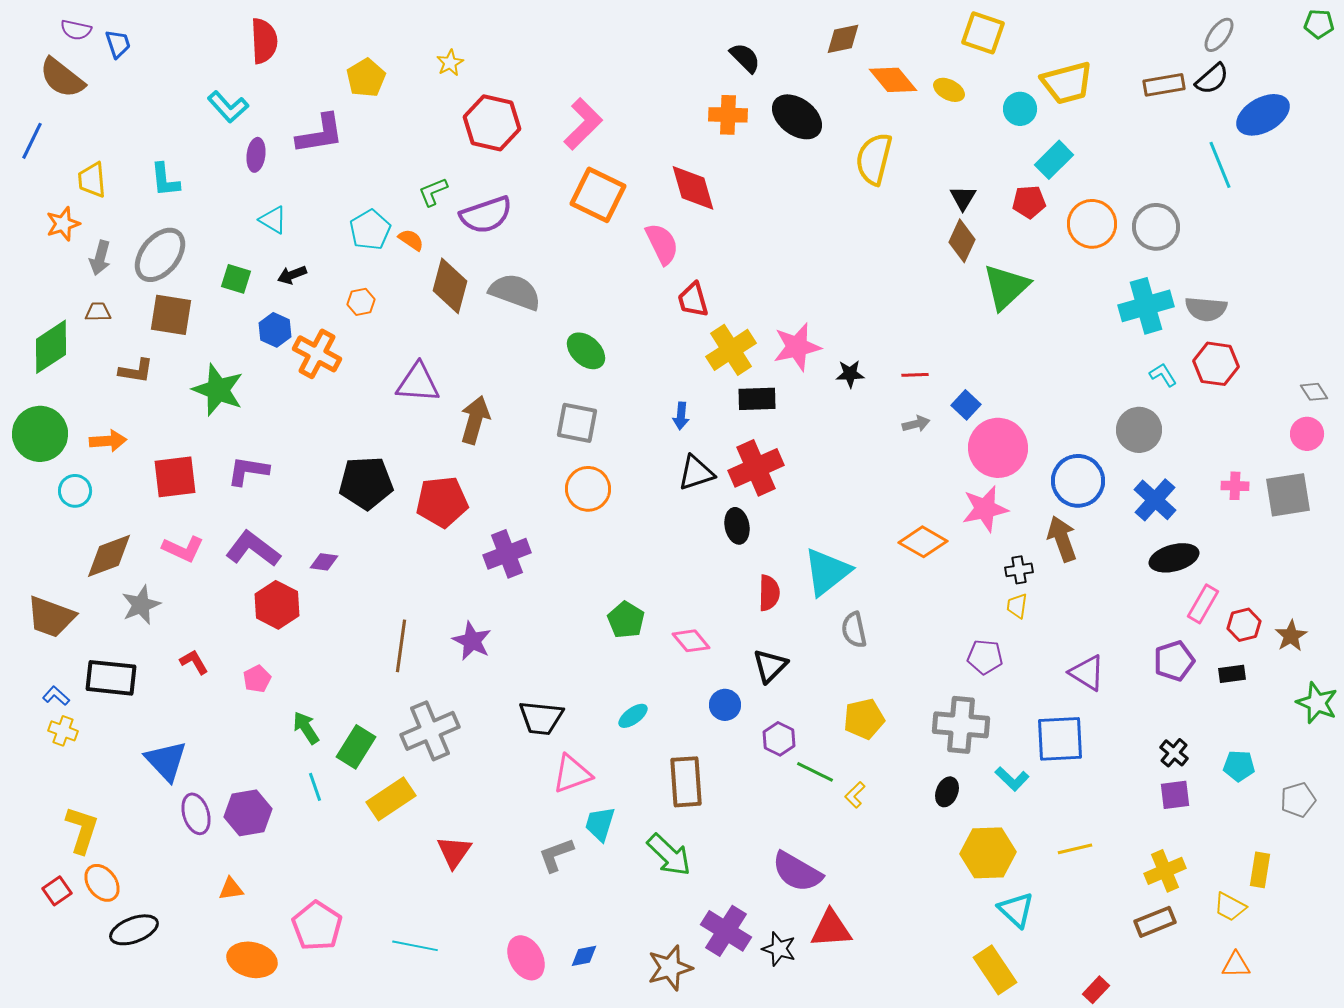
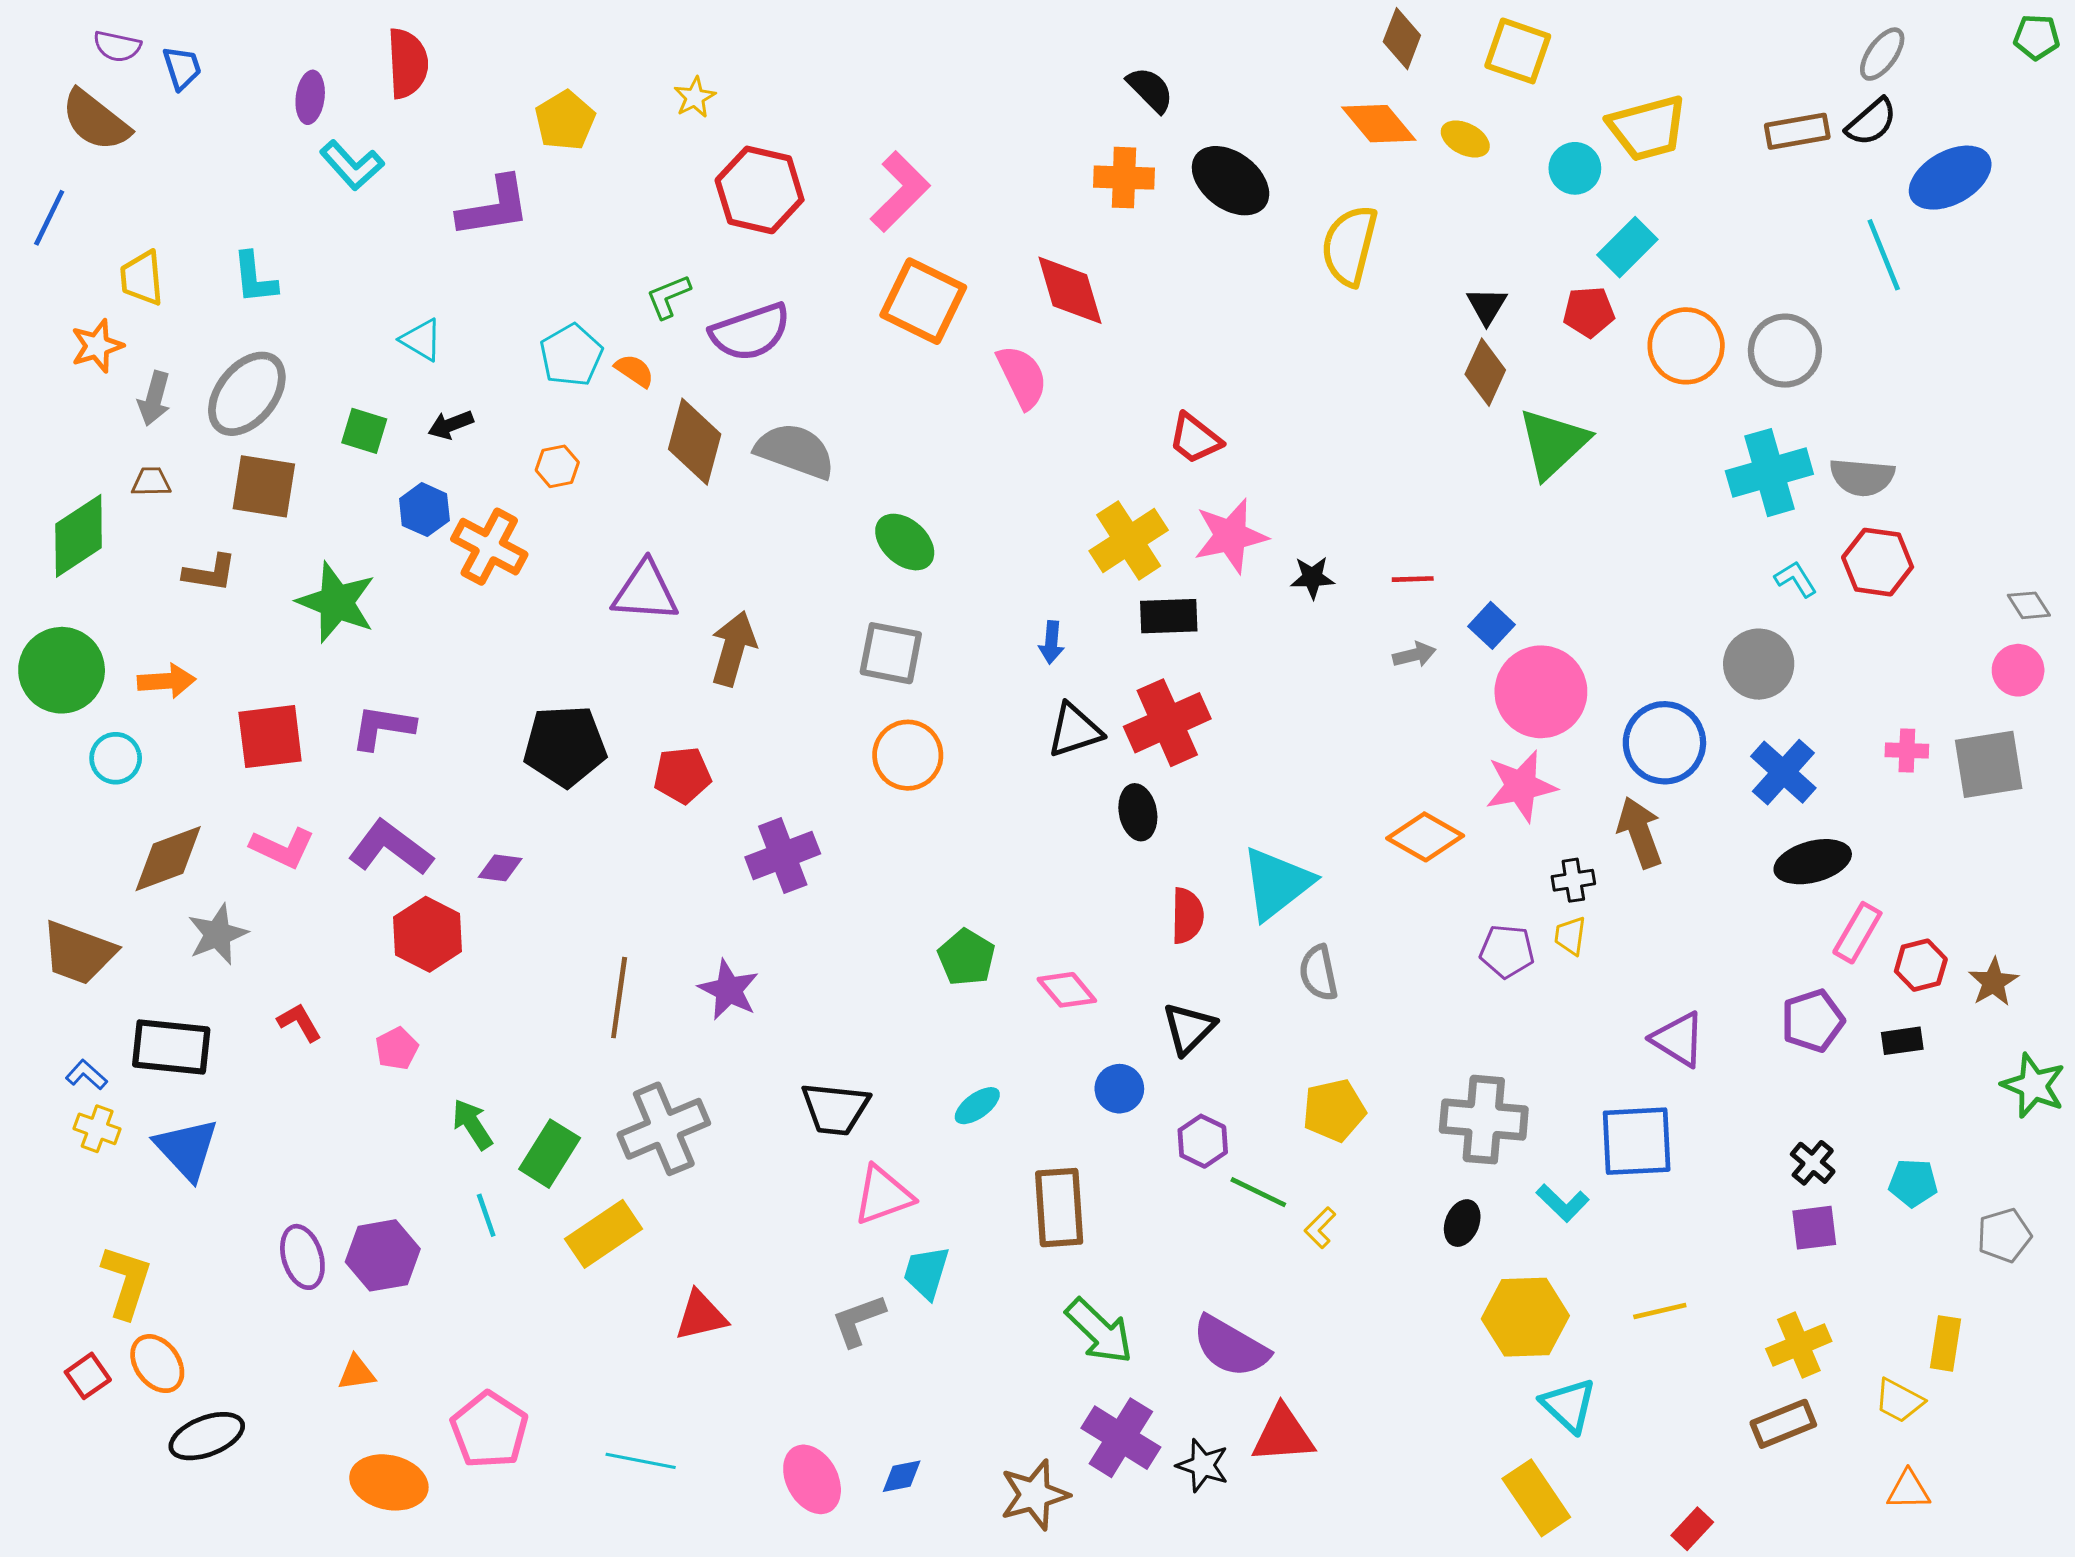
brown diamond: (843, 39) -> (1402, 39), moved, turned -57
purple ellipse: (256, 155) -> (310, 97), moved
red trapezoid: (693, 300) -> (1195, 439), moved, turned -36
red pentagon: (442, 502) -> (682, 775), size x0.7
purple pentagon: (985, 657) -> (1507, 951), moved
blue triangle: (166, 761) -> (187, 1149), moved
red triangle: (454, 852) -> (701, 1316), turned 42
green arrow: (669, 855) -> (1099, 1331), moved

